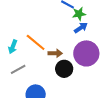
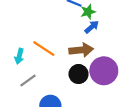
brown arrow: (55, 53) -> (81, 50), moved, size x1.5
purple circle: (86, 53) -> (104, 71), moved

